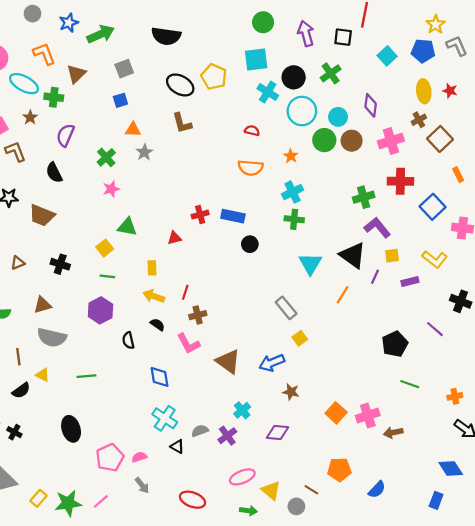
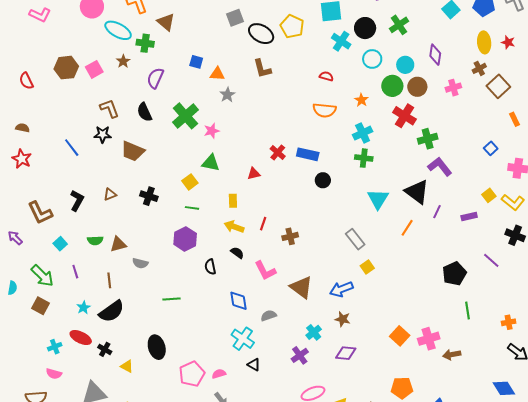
gray square: (124, 69) -> (235, 18), moved
brown triangle: (76, 74) -> (166, 22), turned -36
blue square: (120, 100) -> (196, 62), moved, turned 32
cyan circle: (302, 111) -> (372, 59), size x0.7
pink cross: (391, 141) -> (453, 88), size x0.7
brown L-shape: (15, 151) -> (109, 108), moved
green cross: (106, 157) -> (186, 116), moved, size x1.5
red cross: (400, 181) -> (405, 116), moved, turned 30
pink star: (111, 189) -> (212, 131), moved
blue square: (433, 207) -> (491, 148), size x0.6
red cross: (200, 215) -> (278, 152), turned -35
yellow square: (392, 256) -> (489, 195), moved, turned -32
yellow L-shape: (435, 259) -> (513, 202), moved
brown triangle: (42, 305) -> (118, 244), moved
brown cross: (198, 315) -> (290, 236), moved
gray semicircle: (52, 337) -> (140, 263), size x0.6
yellow triangle: (43, 375) -> (127, 366), moved
green line: (410, 384) -> (468, 310), turned 60
black semicircle: (21, 390) -> (112, 311), size x1.5
brown star: (291, 392) -> (343, 319), moved
gray semicircle: (200, 431) -> (269, 316), moved

